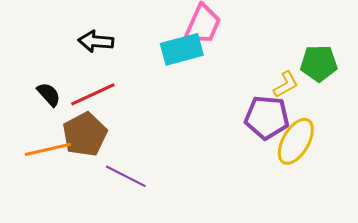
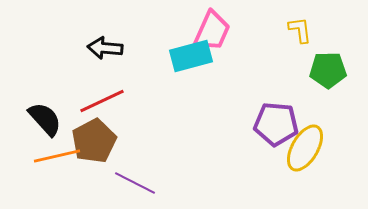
yellow L-shape: (286, 84) -> (300, 30), moved, turned -68
black semicircle: (49, 94) -> (45, 119), moved, size x1.4

